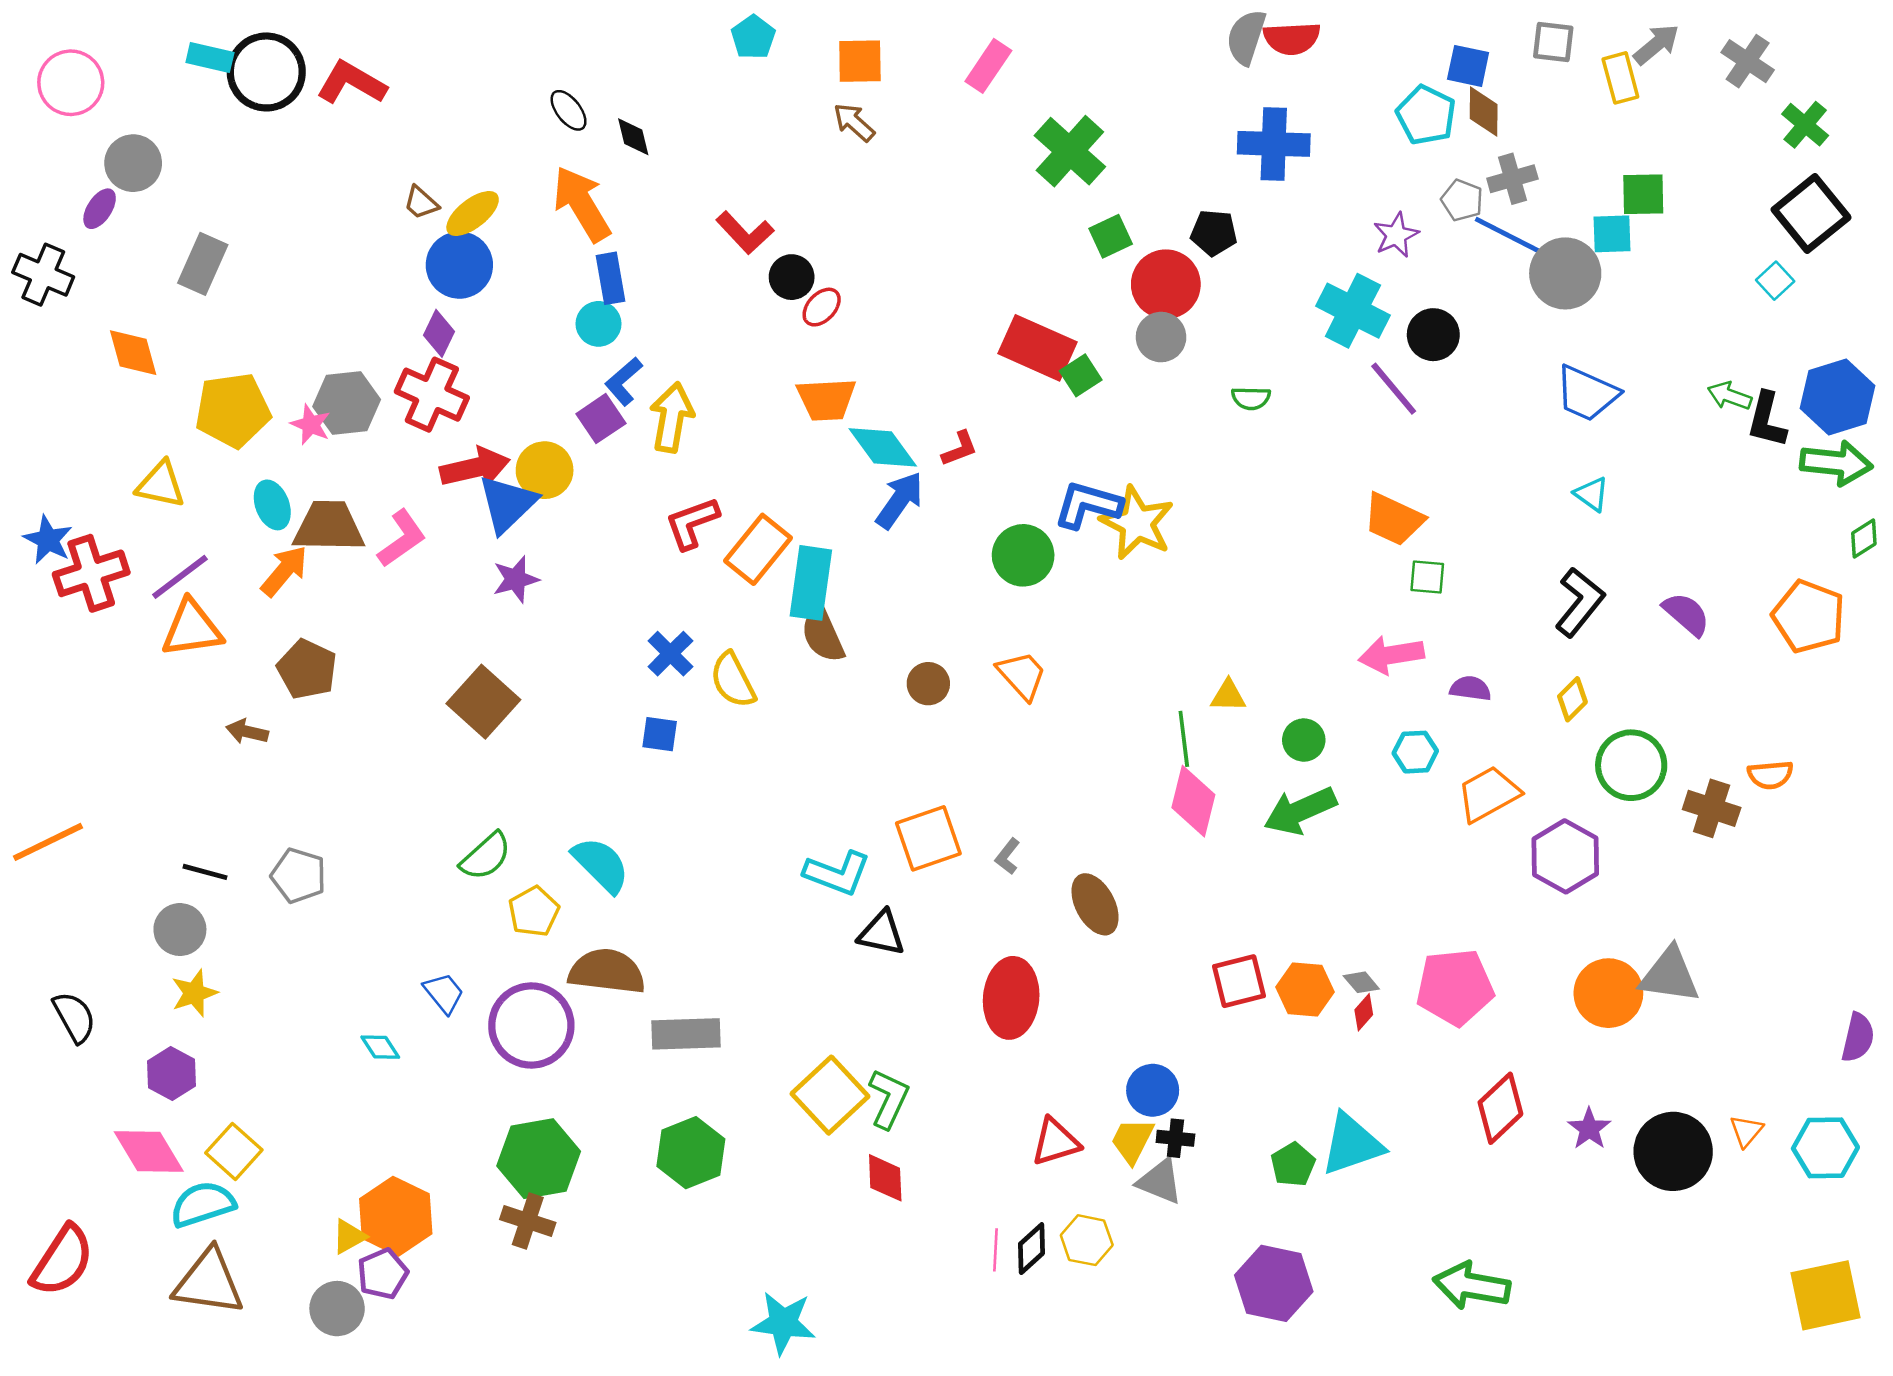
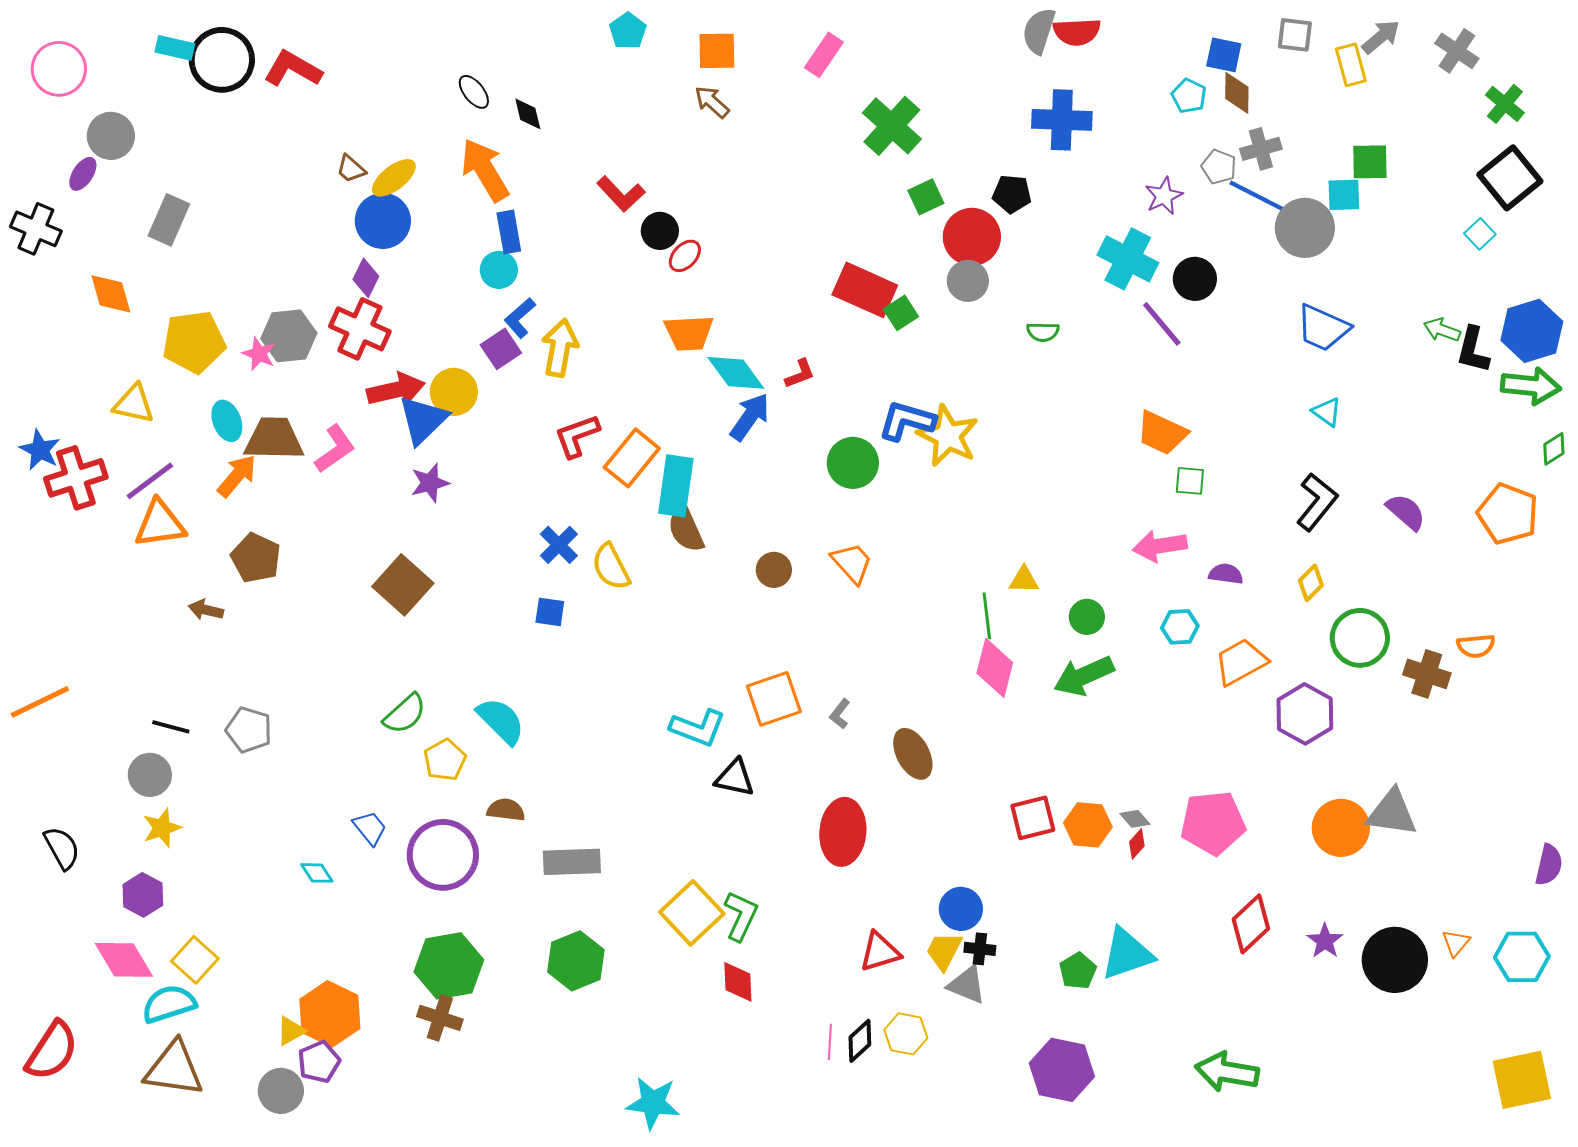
cyan pentagon: (1426, 115) -> (1189, 96), size x0.7
brown semicircle: (607, 972) -> (506, 810), size x0.6

